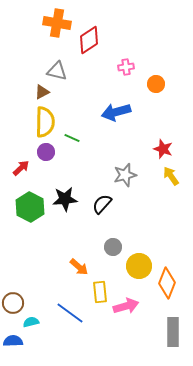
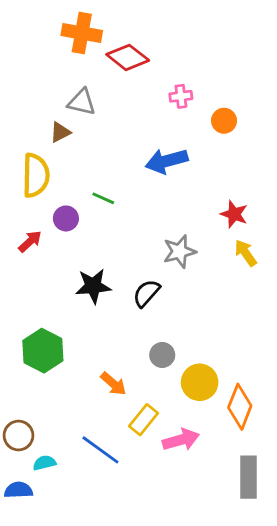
red diamond: (89, 40) -> (128, 57), turned 72
yellow semicircle: (45, 122) -> (36, 175), moved
green hexagon: (30, 207) -> (43, 351), moved
yellow rectangle: (100, 292) -> (144, 420), turned 45

